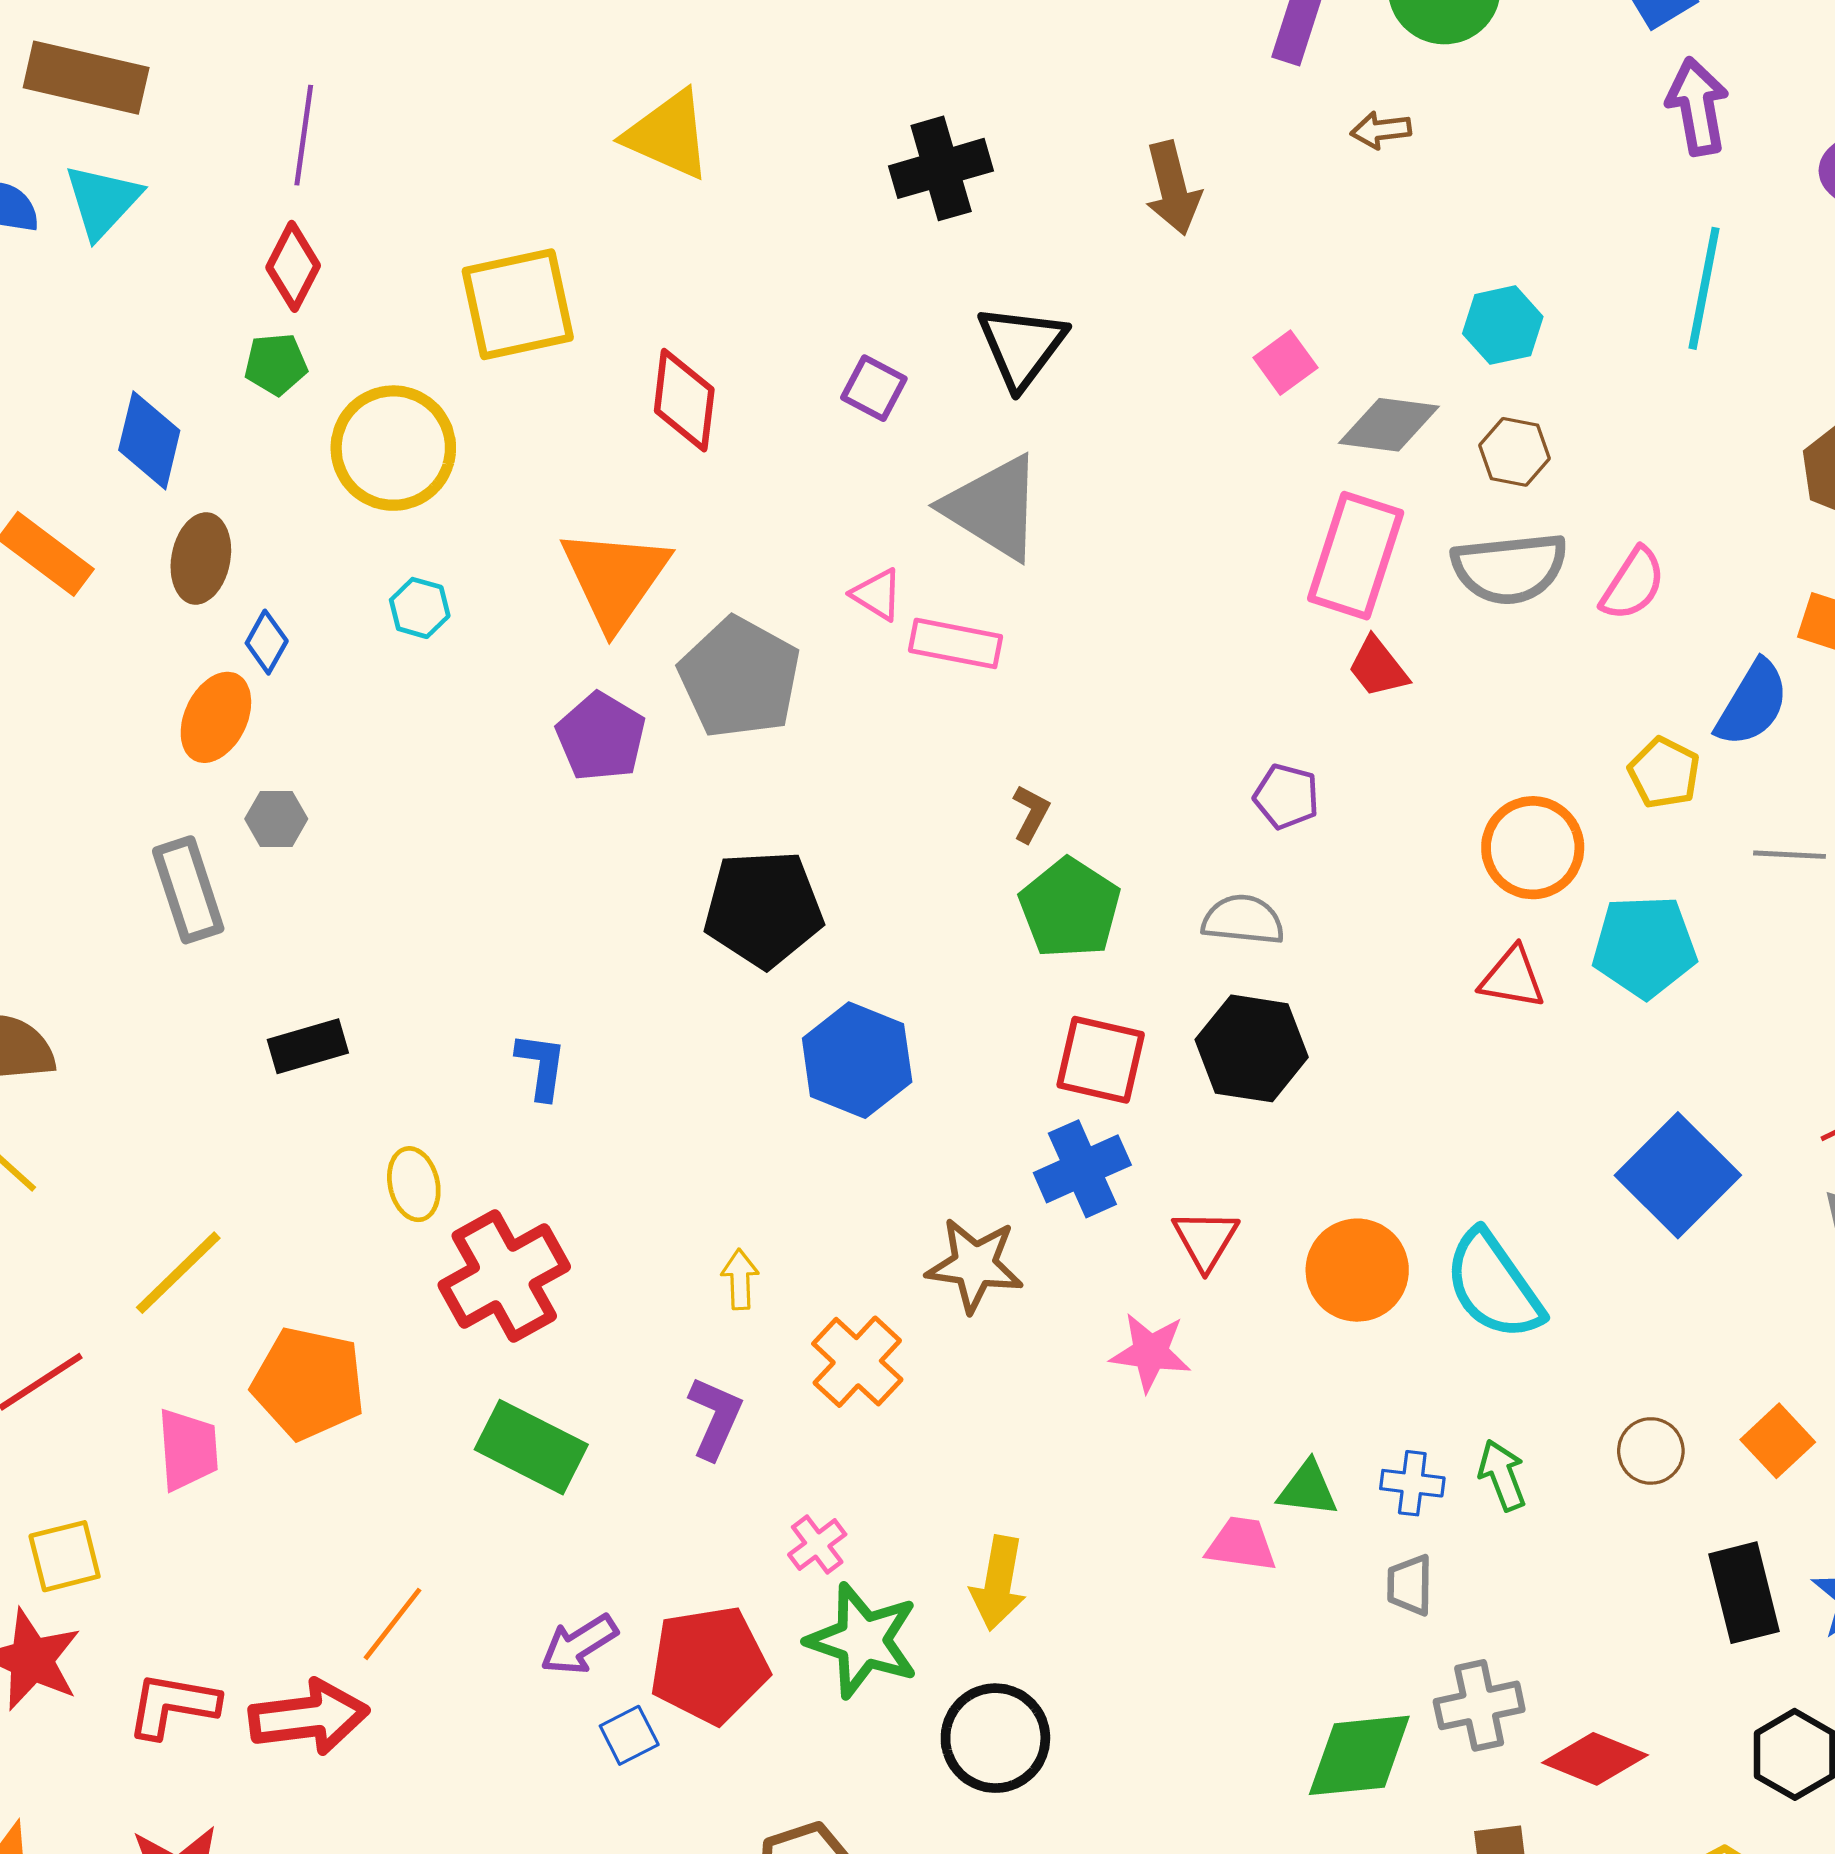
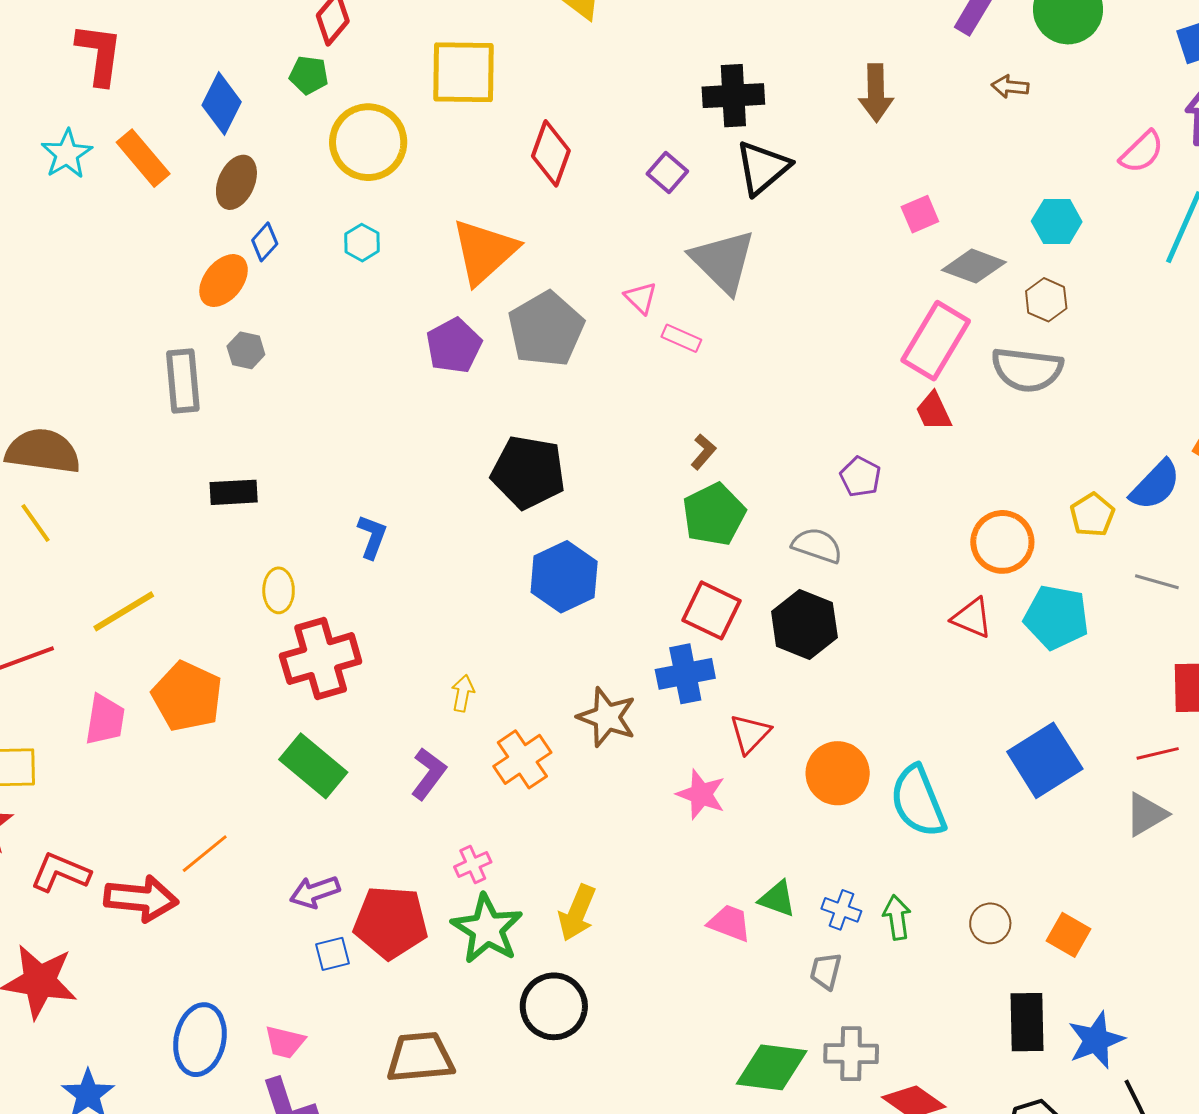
black cross: (941, 168) -> (733, 96), moved
pink semicircle: (1633, 584) -> (1142, 152), moved
pink rectangle: (955, 643) -> (681, 338), size x0.7
orange square: (1778, 1441) -> (1068, 935), turned -30

